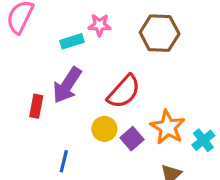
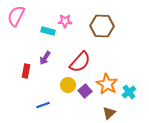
cyan rectangle: (72, 41) -> (48, 31), turned 32
purple arrow: (67, 85) -> (45, 58), size x0.6
blue line: (64, 161) -> (43, 105), turned 56

